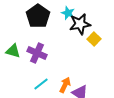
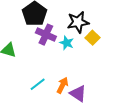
cyan star: (68, 13) -> (67, 43), moved
purple cross: (37, 53) -> (46, 35), moved

